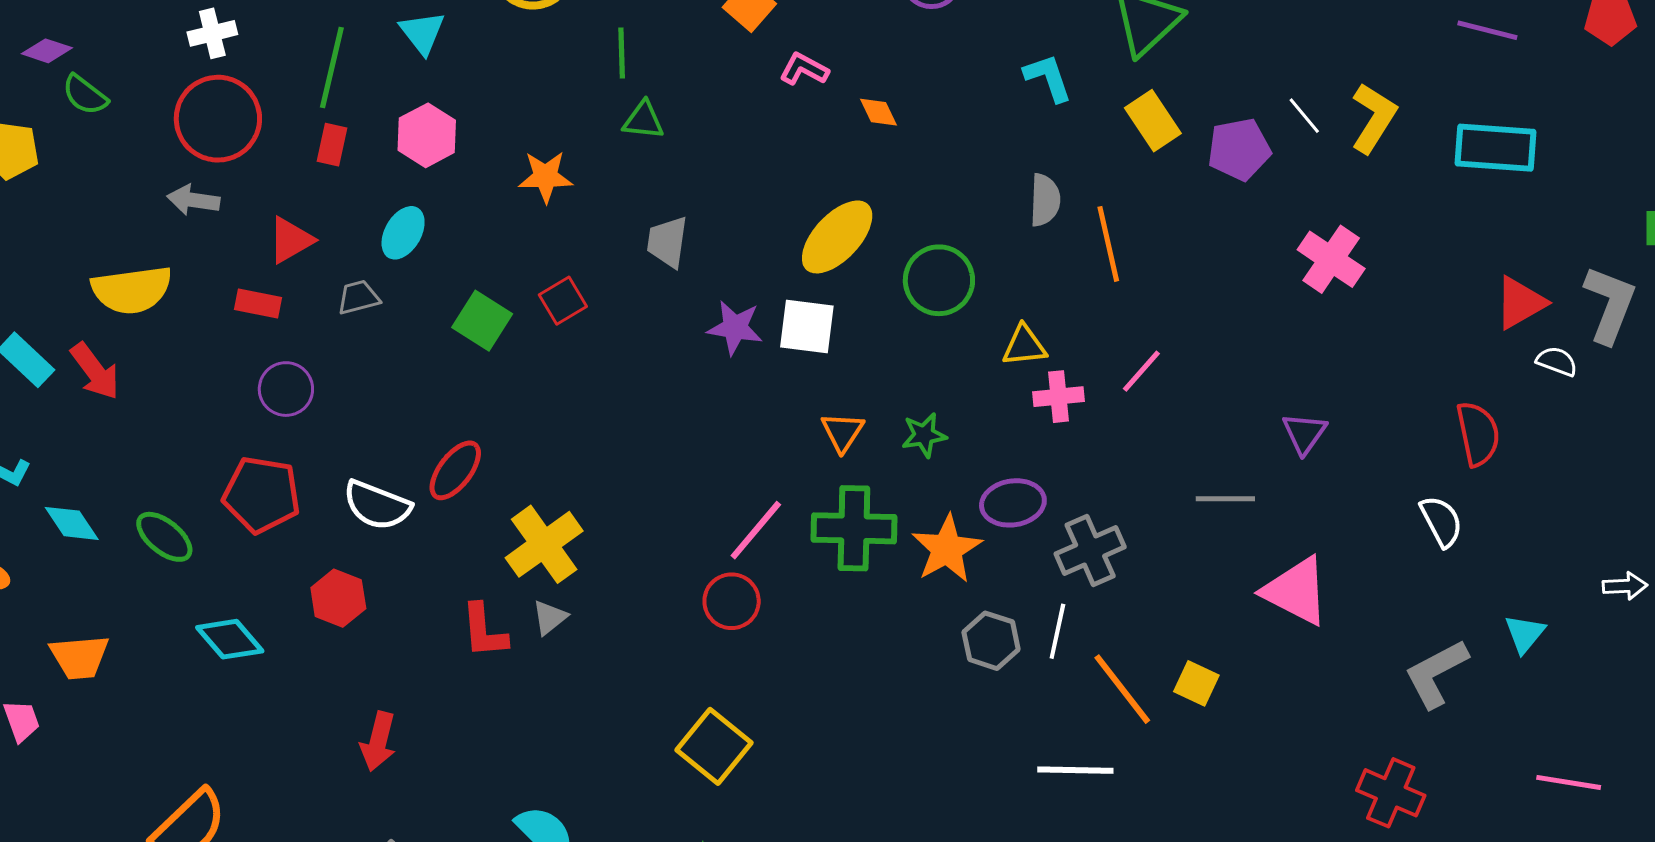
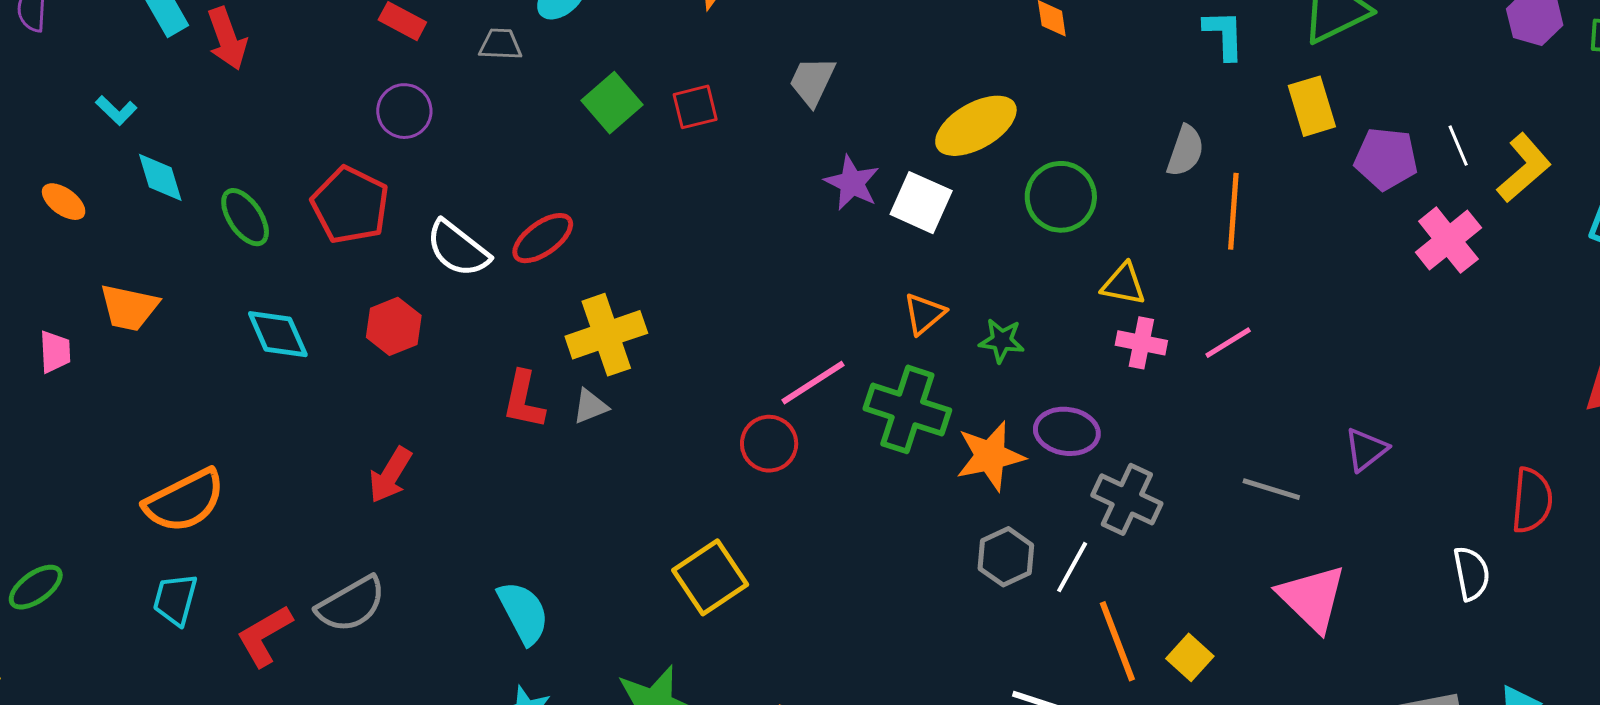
pink cross: (1331, 259) -> (1448, 240), moved
gray cross: (1090, 550) -> (1127, 499), turned 32

